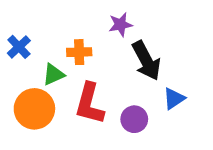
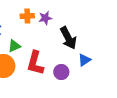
purple star: (120, 25) -> (45, 18), moved
orange cross: (79, 52) -> (27, 16), moved

